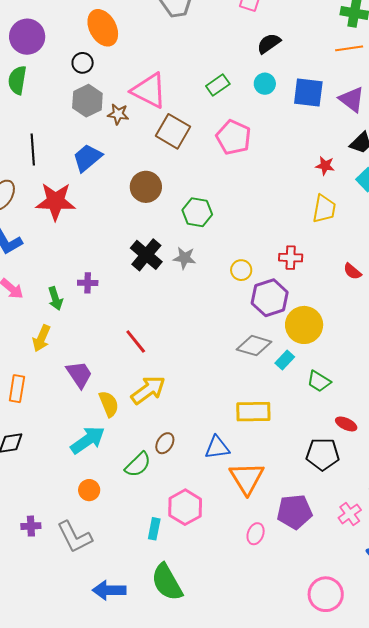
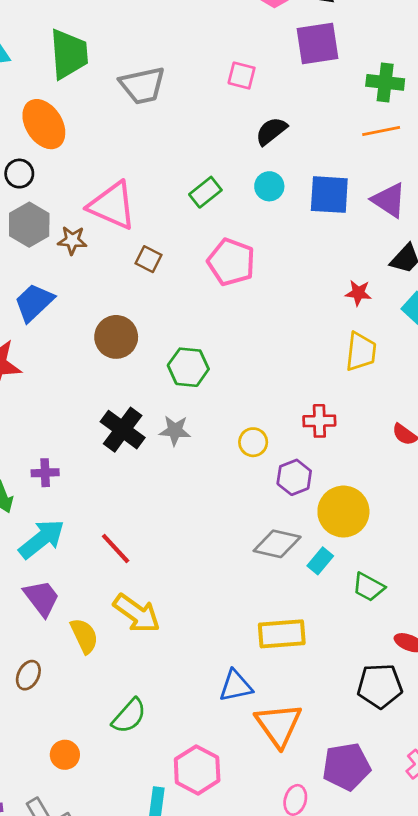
brown square: (173, 131) -> (149, 259), size x0.6
purple hexagon: (270, 298) -> (294, 477), size x0.7
yellow arrow: (148, 390) -> (137, 613), turned 75
cyan arrow: (88, 440) -> (42, 539), moved
brown ellipse: (165, 443) -> (28, 675), moved

